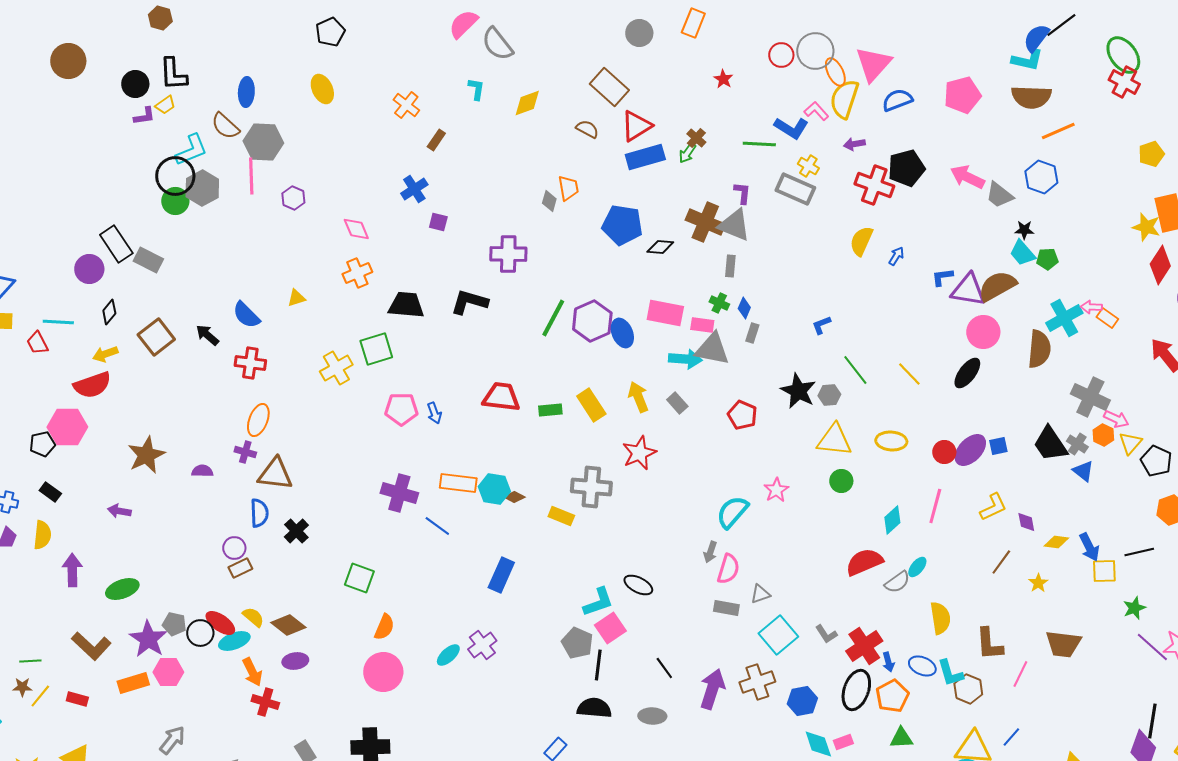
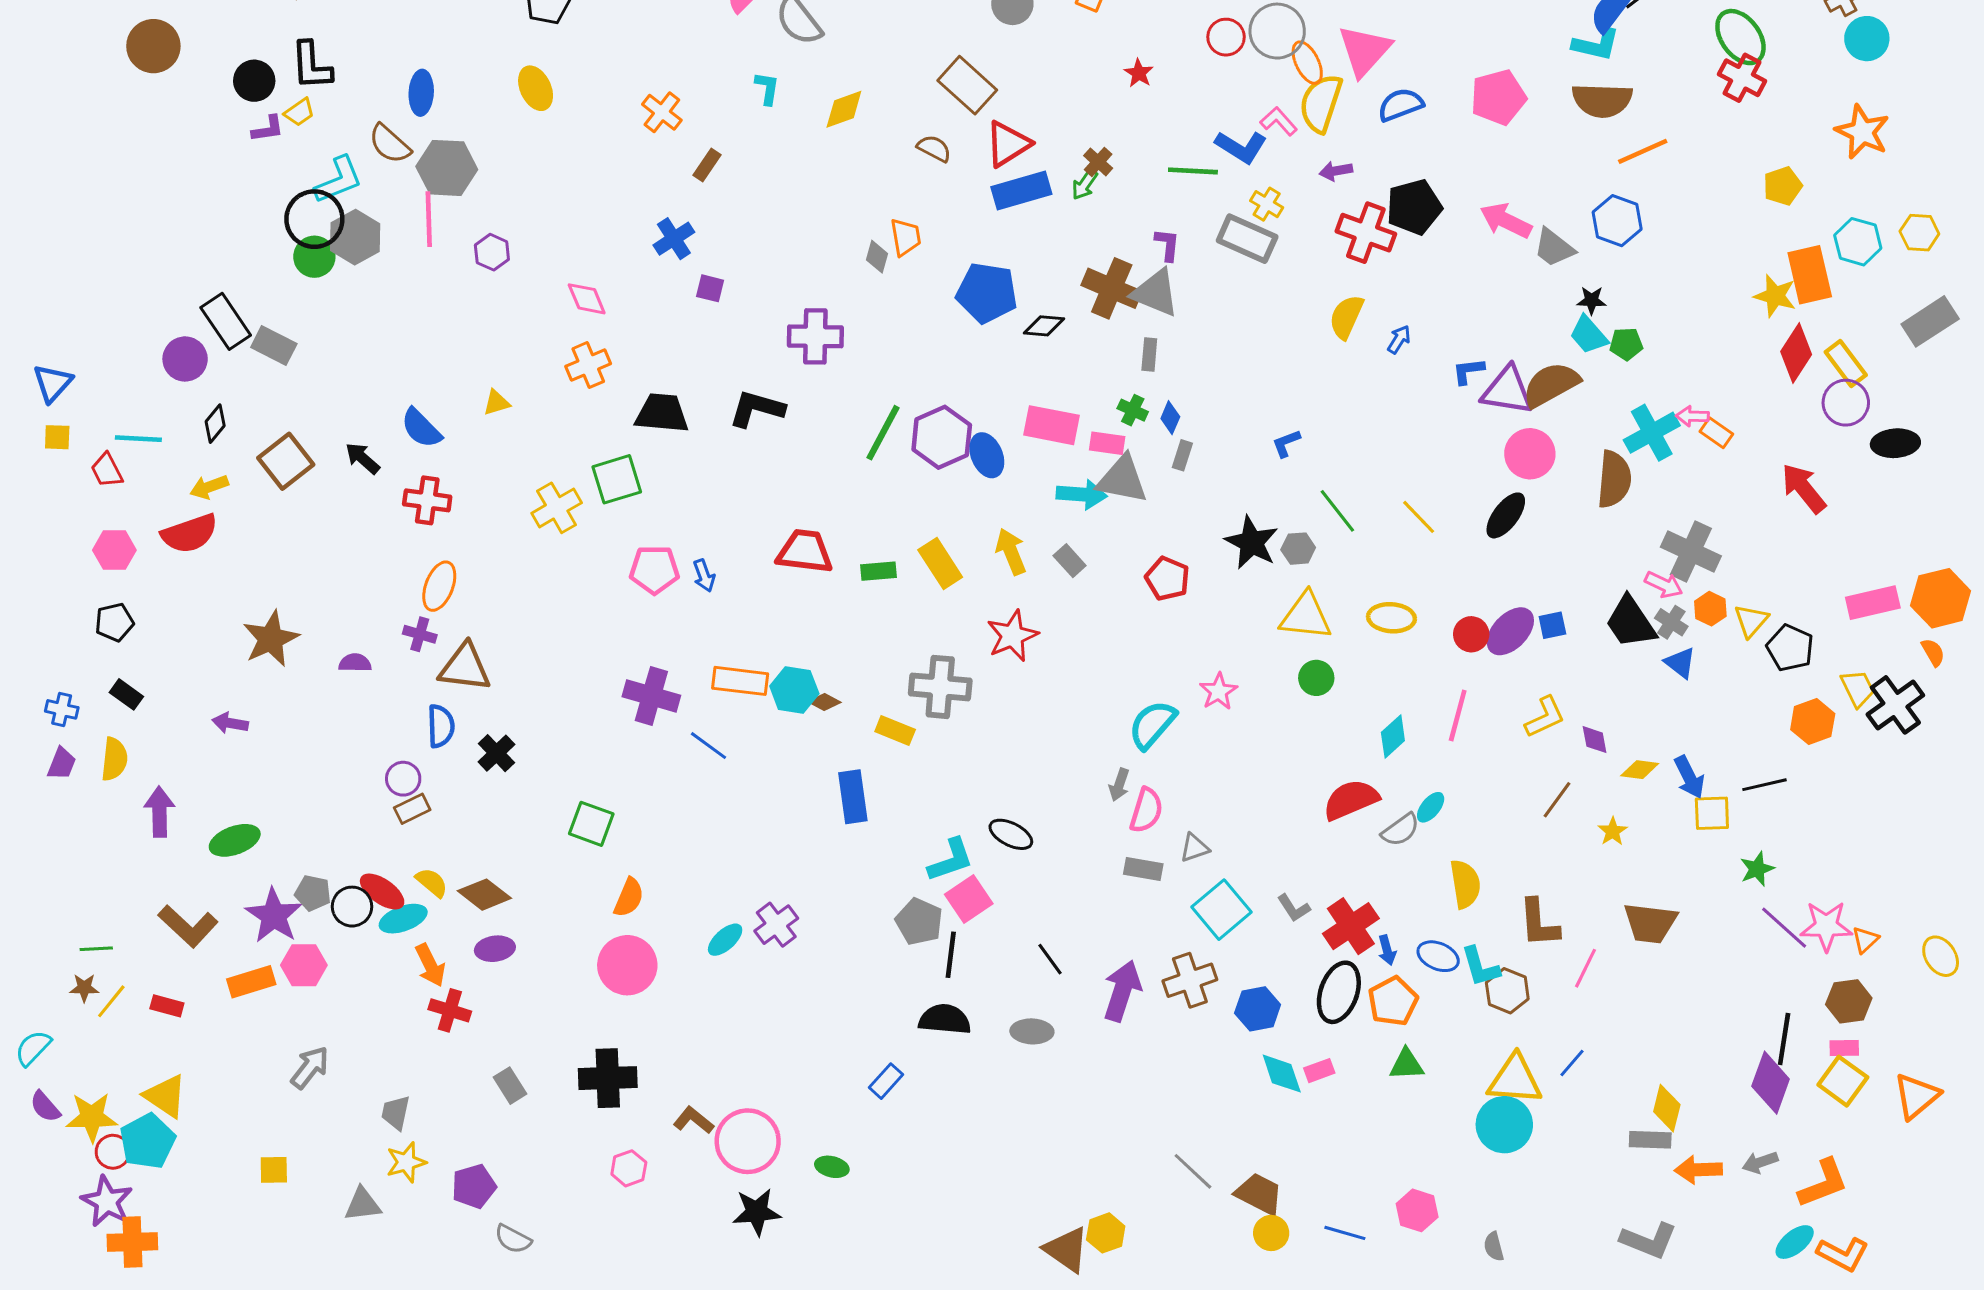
pink arrow: (1116, 419) -> (1664, 585), moved
pink hexagon: (67, 427) -> (114, 550), moved, size x0.7
blue rectangle: (501, 575) -> (853, 797), moved, turned -32

